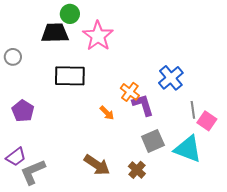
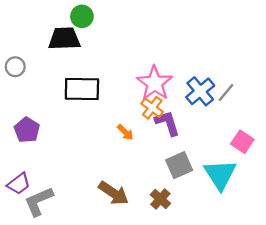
pink star: (98, 36) -> (155, 83), moved
gray line: (193, 110) -> (226, 92), moved, turned 48
cyan triangle: (188, 149) -> (220, 174), turned 36

